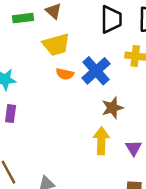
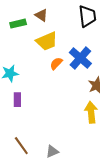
orange semicircle: (65, 74) -> (56, 63), turned 128

